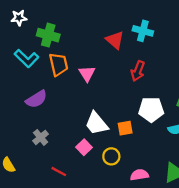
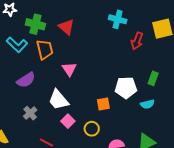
red triangle: (115, 40) -> (66, 27), moved
red arrow: (138, 71) -> (137, 41), moved
pink triangle: (87, 74) -> (69, 69), moved
white trapezoid: (97, 124) -> (58, 100), moved

